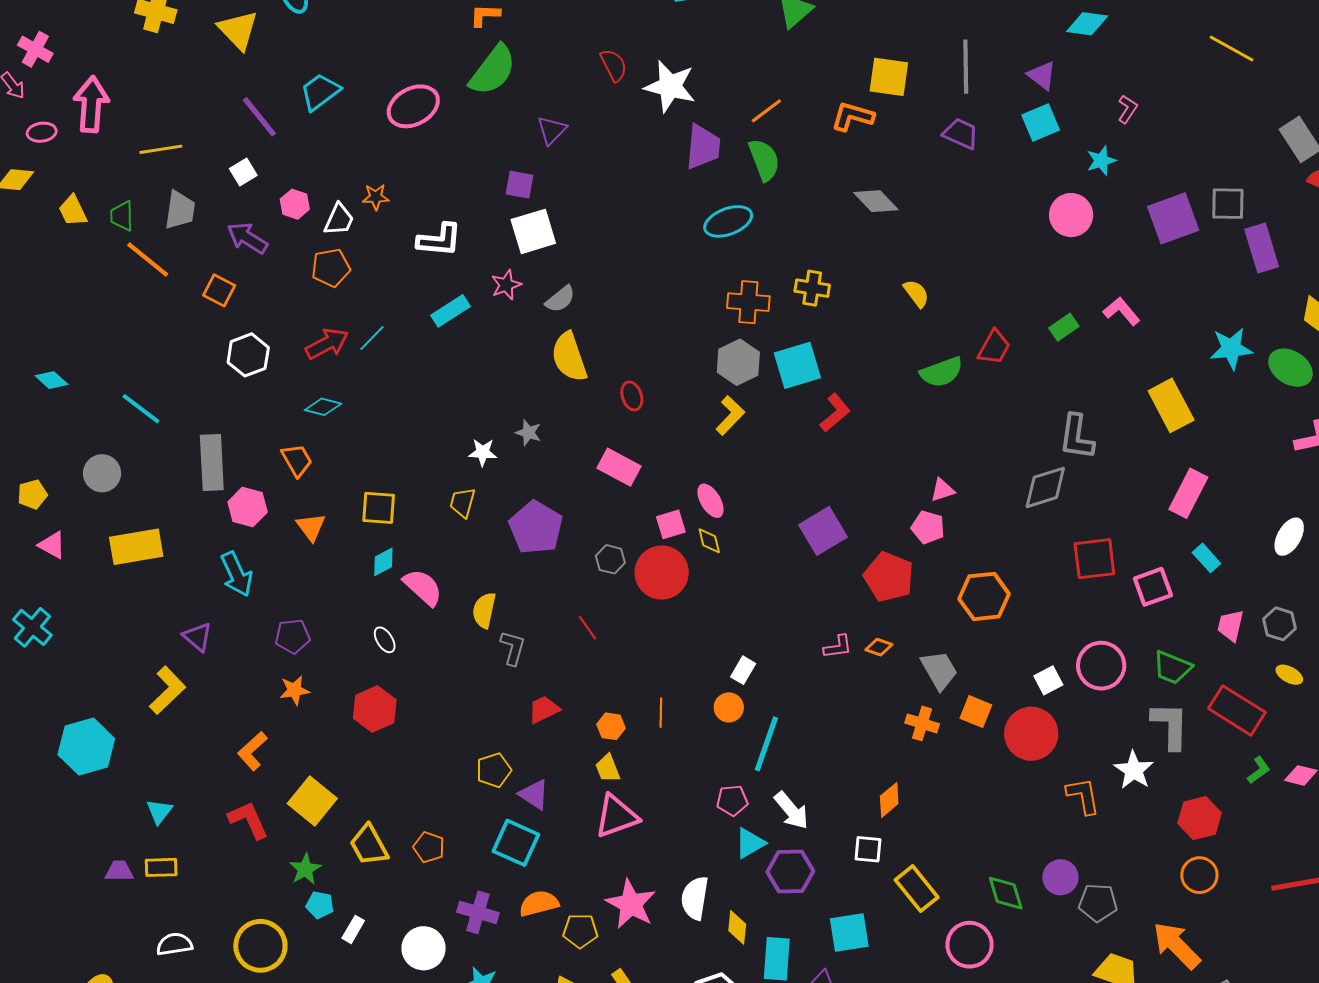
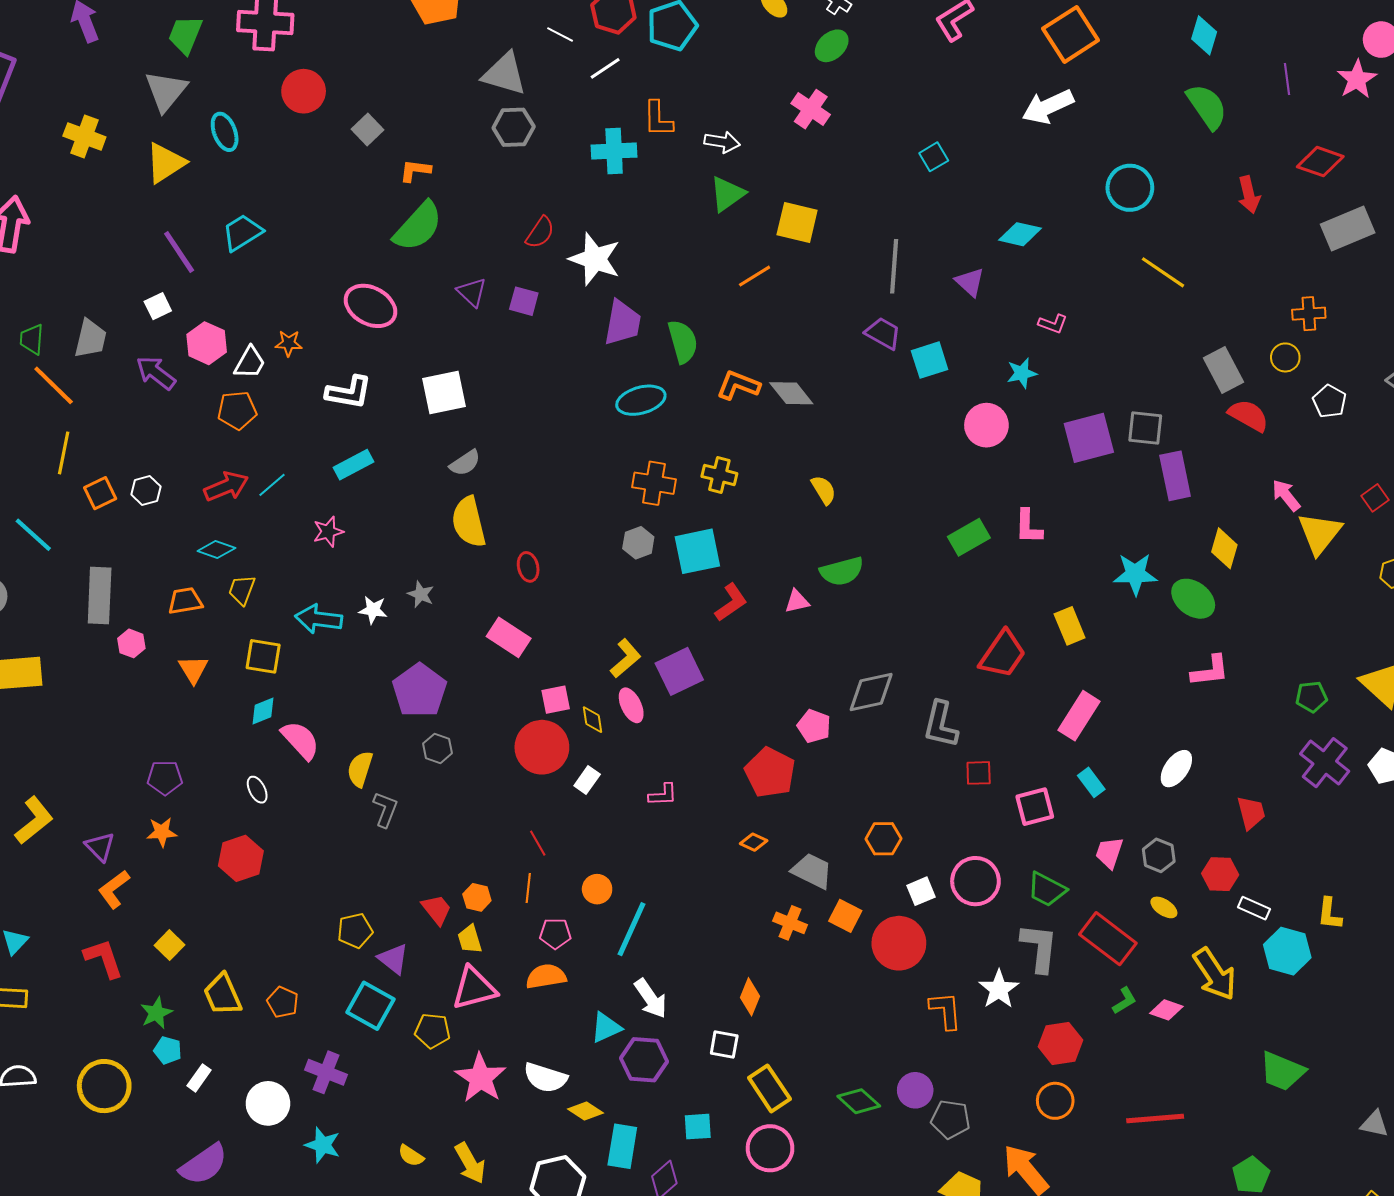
yellow triangle: (238, 30) -> (166, 163), turned 36
red semicircle: (614, 65) -> (540, 233), turned 56
yellow square: (889, 77) -> (797, 223), moved
pink ellipse: (413, 106) -> (370, 306), moved, turned 51
pink L-shape: (1127, 109) -> (1053, 324), turned 72
orange line: (766, 111) -> (755, 276), moved
orange L-shape: (852, 116) -> (738, 385), moved
cyan square: (1041, 122) -> (930, 360), moved
purple triangle: (552, 130) -> (472, 292), turned -36
yellow line: (161, 149) -> (64, 453), moved, turned -75
purple square: (520, 185) -> (524, 301), moved
pink hexagon: (295, 204) -> (207, 343), size x1.4
pink star: (506, 285) -> (328, 532), moved
orange square: (219, 290) -> (100, 493), moved, turned 32
pink L-shape: (1122, 311) -> (1028, 527), turned -144
green rectangle: (1064, 327) -> (969, 537), size x1.4
red trapezoid: (994, 347) -> (1003, 654), moved, size x1.4
white hexagon: (248, 355) -> (146, 491), size x0.7
gray hexagon: (738, 362) -> (638, 543), size x0.7
yellow rectangle: (1171, 405) -> (1070, 626), size x0.7
yellow L-shape: (730, 415) -> (626, 658), moved
gray L-shape: (1077, 437) -> (941, 725), moved
orange trapezoid: (297, 460) -> (185, 601), turned -75
gray diamond: (1045, 487) -> (871, 692), moved
pink triangle: (942, 490) -> (797, 601), moved
pink ellipse: (711, 501) -> (631, 705), moved
yellow trapezoid: (463, 503) -> (242, 590), moved
pink hexagon: (248, 507) -> (131, 643), size x0.7
purple square: (823, 531) -> (679, 671), moved
gray hexagon: (610, 559) -> (437, 748), moved
red square: (1094, 559) -> (979, 773), size x0.6
cyan arrow: (237, 574) -> (319, 619), moved, turned 117
orange hexagon: (984, 596) -> (883, 839), moved, size x0.7
red line: (587, 628) -> (538, 843), moved
purple triangle: (198, 637) -> (100, 847), moved
pink L-shape: (838, 647) -> (663, 795), moved
white rectangle: (743, 670) -> (587, 780), moved
gray trapezoid: (939, 670) -> (812, 871), turned -39
red trapezoid: (544, 709) -> (437, 909), moved, turned 72
pink pentagon: (732, 800) -> (555, 934), moved
orange diamond: (889, 800) -> (750, 997), turned -33
yellow square: (312, 801) -> (169, 945), size x0.6
green diamond: (1006, 893) -> (859, 1101), turned -36
white semicircle: (695, 898) -> (545, 1078), turned -87
orange semicircle: (539, 903) -> (546, 976), moved
yellow diamond: (737, 927) -> (585, 1111), turned -68
yellow pentagon: (580, 931) -> (432, 1031), moved
cyan square: (849, 933) -> (698, 1127), size x0.7
pink circle: (970, 945) -> (770, 1148), moved

